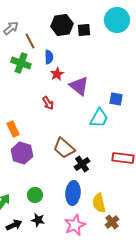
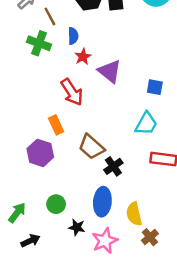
red arrow: (48, 103) -> (72, 92), size x1.6
cyan trapezoid: (99, 118) -> (146, 124), moved
orange rectangle: (13, 129) -> (56, 125), moved
black star: (38, 220) -> (77, 227), moved

